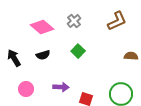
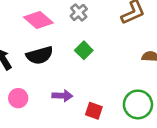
black semicircle: (43, 55) -> (40, 55), size x1.5

